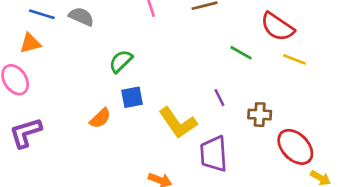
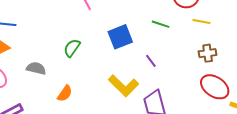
gray semicircle: (81, 17) -> (36, 68), moved
blue square: (132, 97) -> (120, 37), moved, size x1.4
brown cross: (260, 115) -> (208, 53), moved

